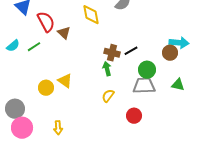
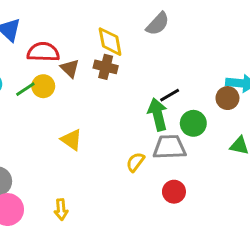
red semicircle: (46, 22) -> (43, 52), turned -60
brown cross: (112, 53) -> (106, 67), moved
green arrow: (107, 69) -> (158, 114), moved, size x1.5
gray trapezoid: (144, 86) -> (170, 147), moved
yellow circle: (46, 88) -> (43, 86), moved

